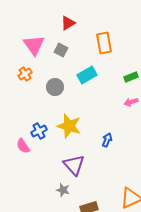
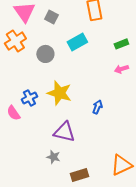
orange cross: (25, 74) -> (15, 41), size x1.5
purple triangle: (74, 165) -> (64, 132), turned -35

